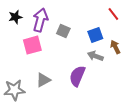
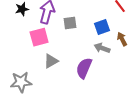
gray square: (63, 31) -> (70, 23), turned -32
gray triangle: (43, 80) -> (51, 61), moved

